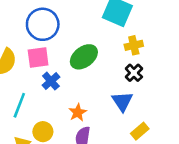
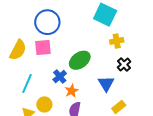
green ellipse: (84, 57) -> (80, 60), moved
black cross: (134, 73) -> (124, 65), moved
blue cross: (51, 81) -> (60, 77), moved

